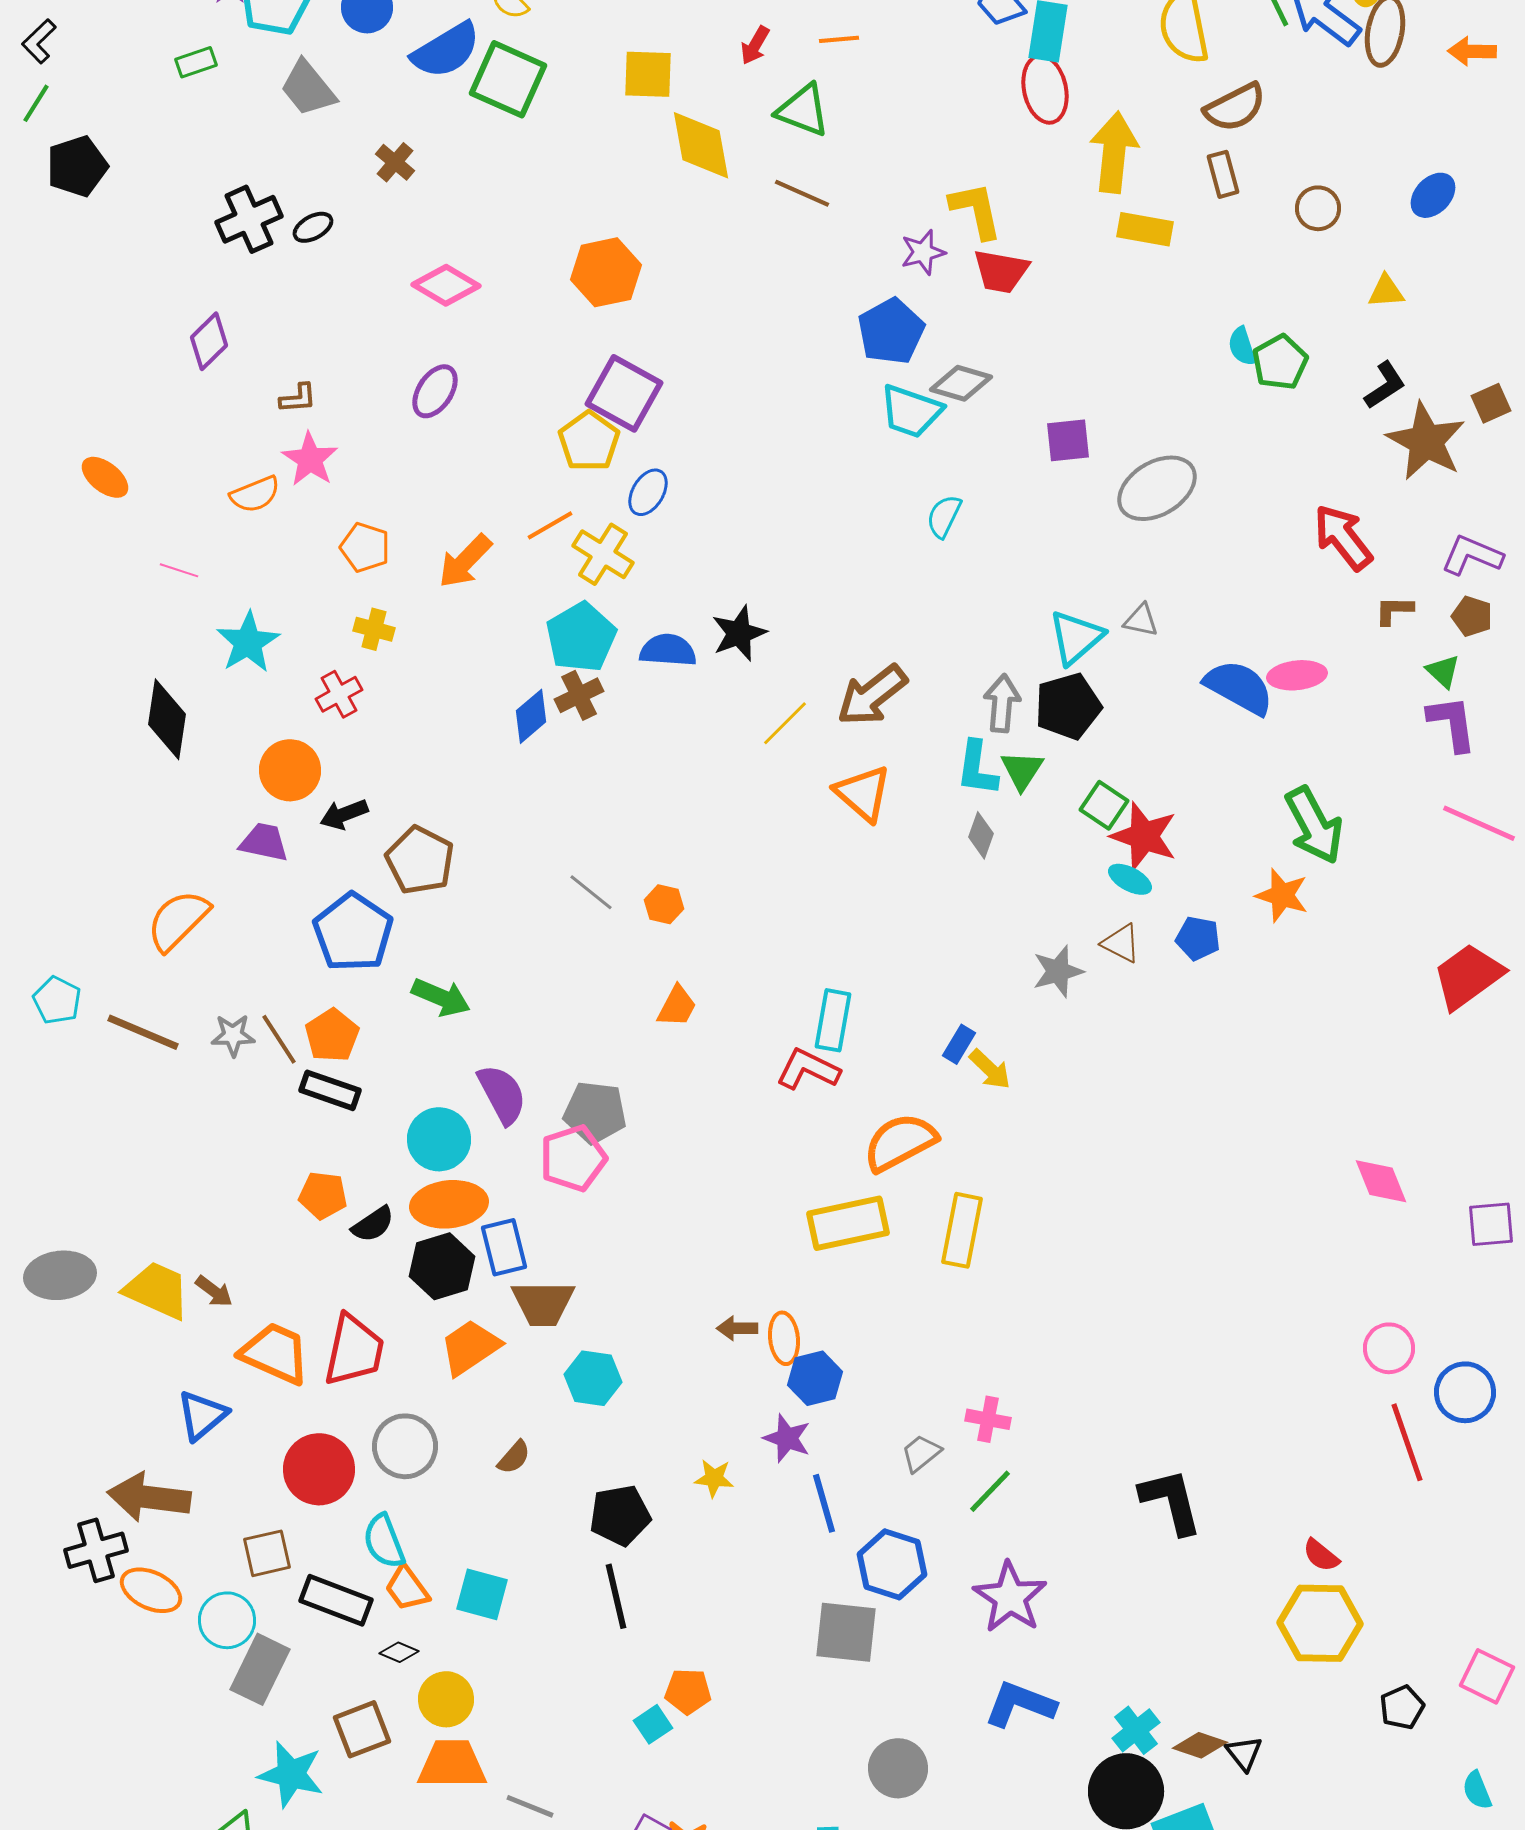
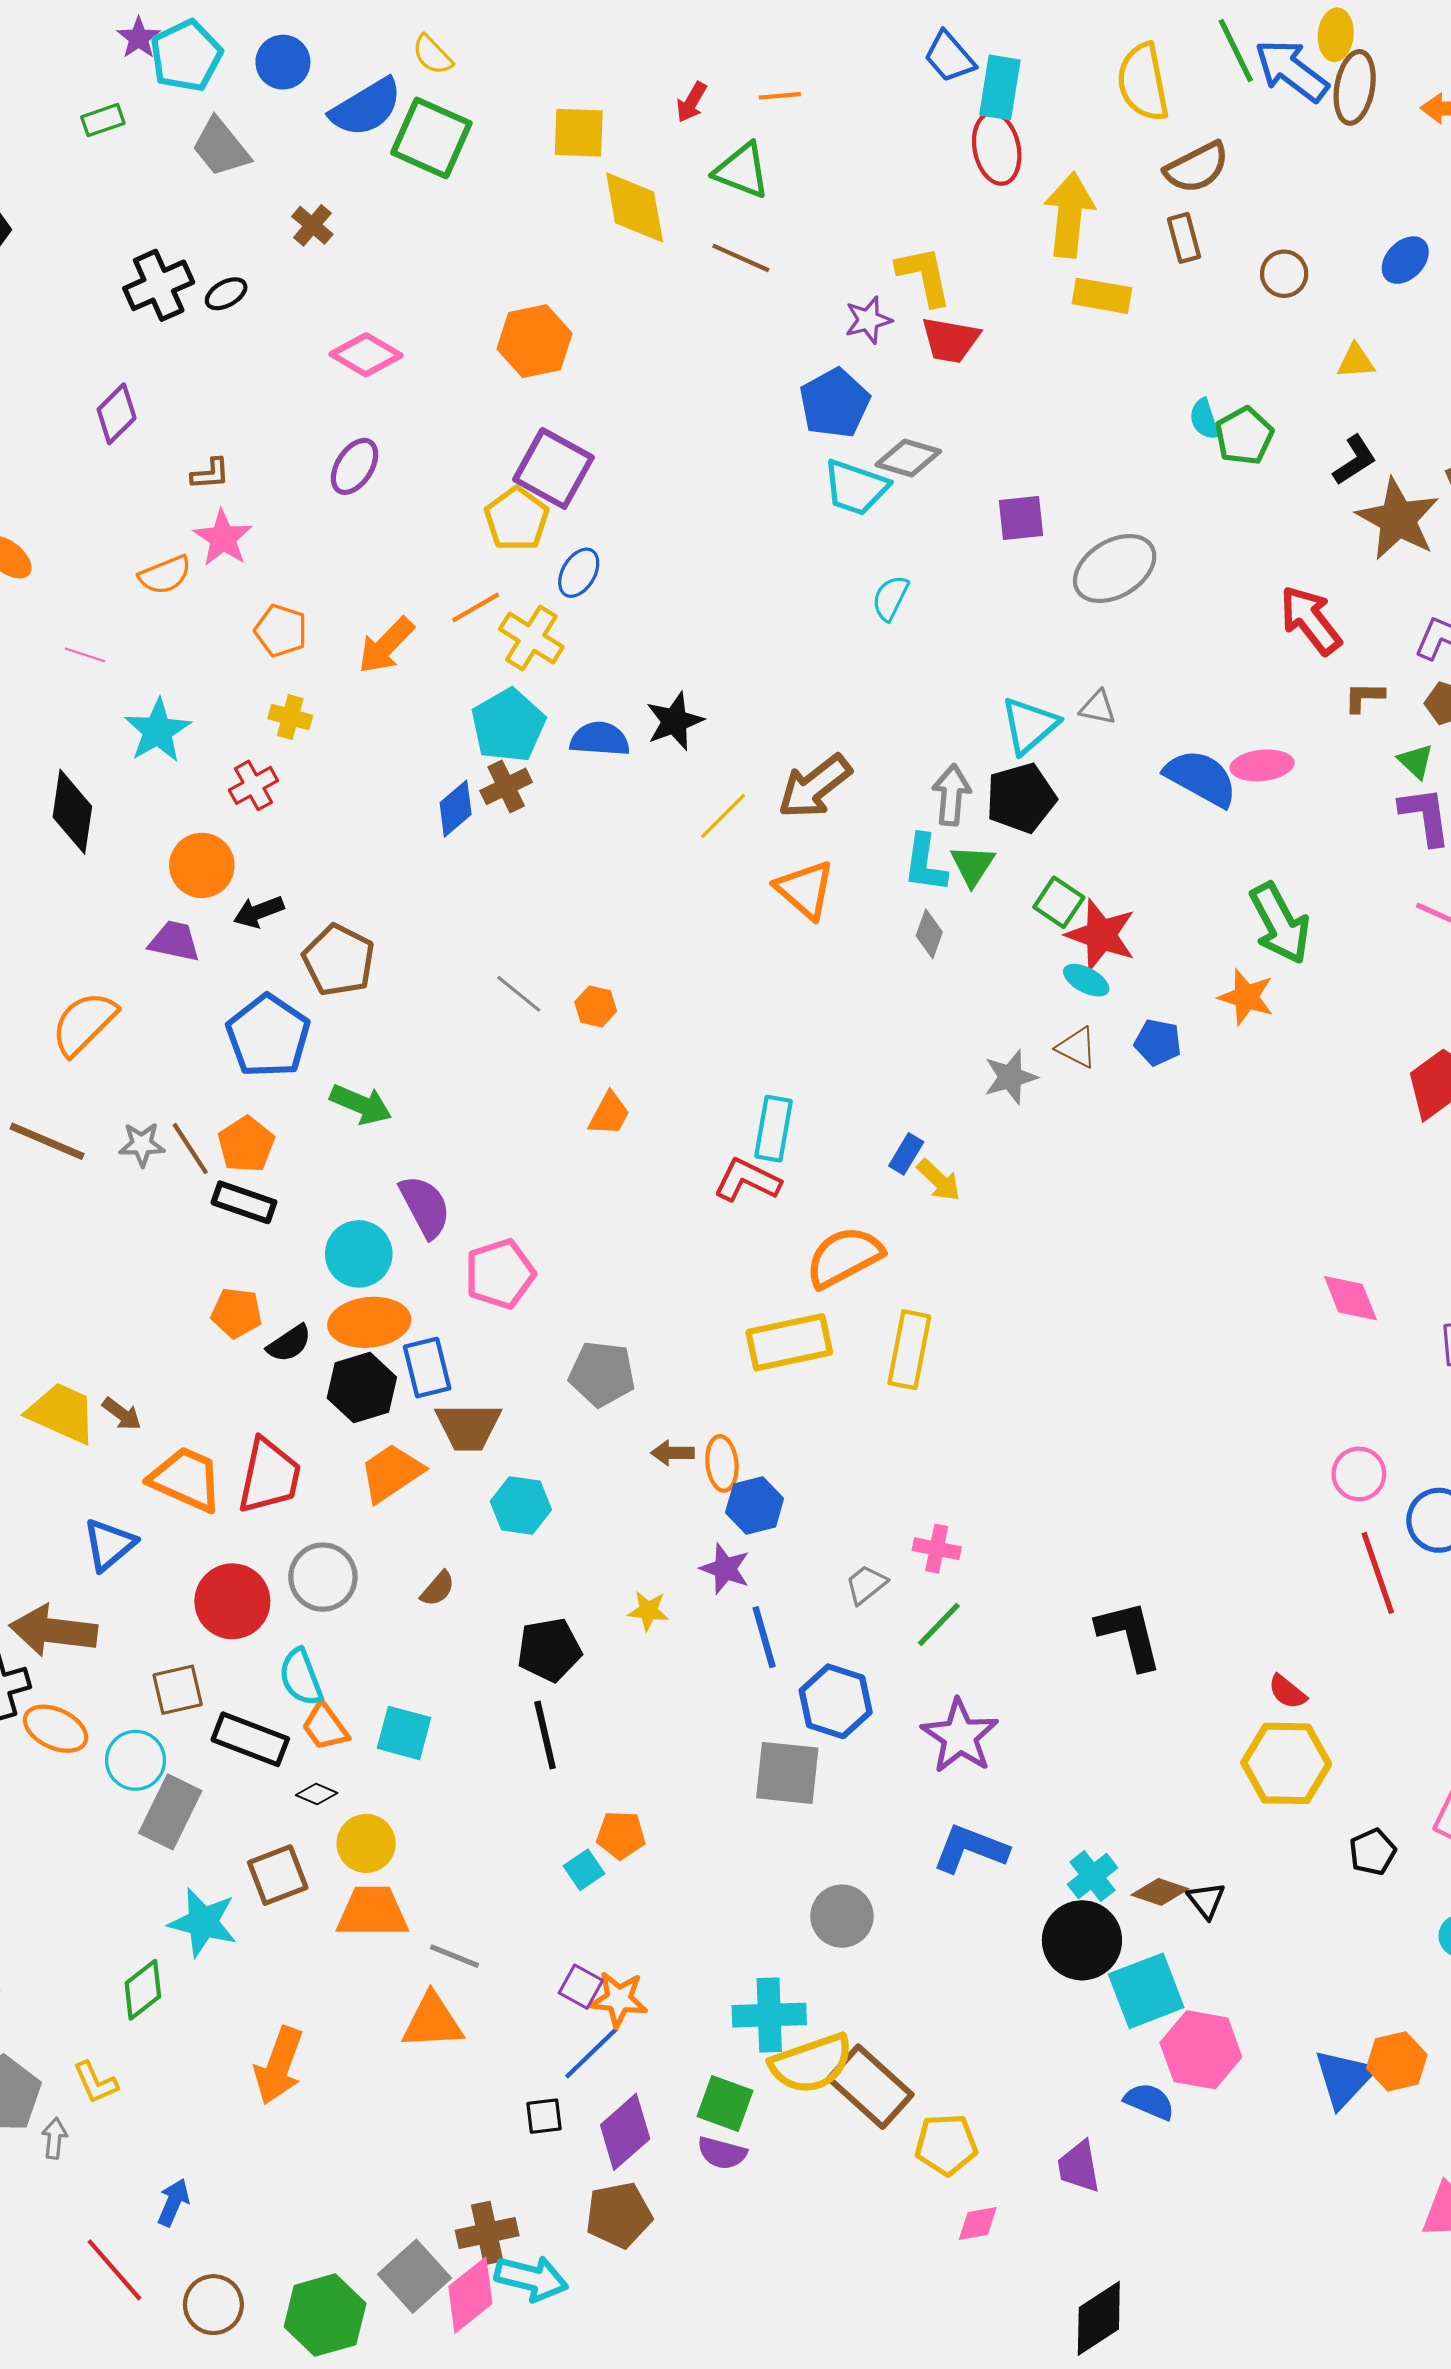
gray pentagon: (595, 1112) -> (602, 1374), moved

